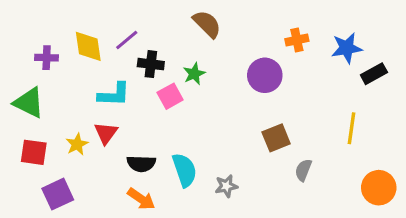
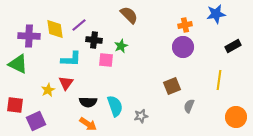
blue star: (347, 48) -> (216, 14), moved
purple cross: (47, 58) -> (29, 36), size x1.5
purple circle: (265, 75) -> (183, 47), moved
pink square: (170, 96) -> (106, 60), turned 35
red square: (34, 152) -> (15, 105), moved

